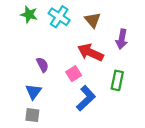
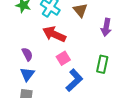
red arrow: (90, 52) -> (54, 34), moved
purple semicircle: (42, 65) -> (27, 54), moved

